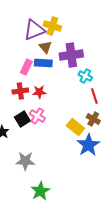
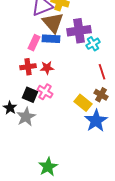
brown triangle: (45, 47) -> (53, 23), size x1.6
cyan cross: (85, 76) -> (93, 44), moved, turned 32
black square: (22, 119) -> (30, 95), turned -35
gray star: (25, 161) -> (26, 117), moved, turned -30

